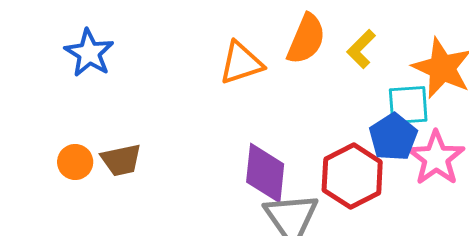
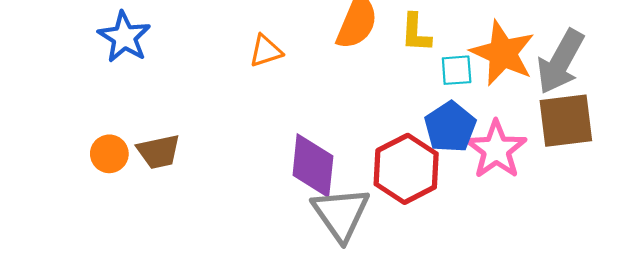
yellow L-shape: (361, 49) -> (416, 33), turned -42
orange triangle: (241, 63) -> (266, 51), moved, size x0.7
cyan square: (408, 105) -> (457, 70), moved, size x0.7

